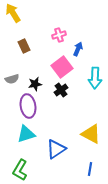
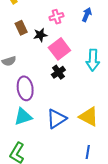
blue arrow: (78, 49) -> (87, 15), moved
black star: (35, 84) -> (40, 35), moved
blue triangle: (56, 149) -> (56, 119), moved

